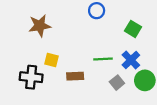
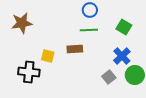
brown star: (40, 26) -> (22, 23), moved
green line: (103, 59) -> (89, 30), moved
brown rectangle: (75, 76) -> (75, 49), moved

